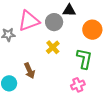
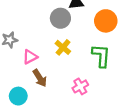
pink triangle: (29, 21) -> (30, 57), moved, size x0.6
pink cross: (78, 85) -> (80, 86), moved

